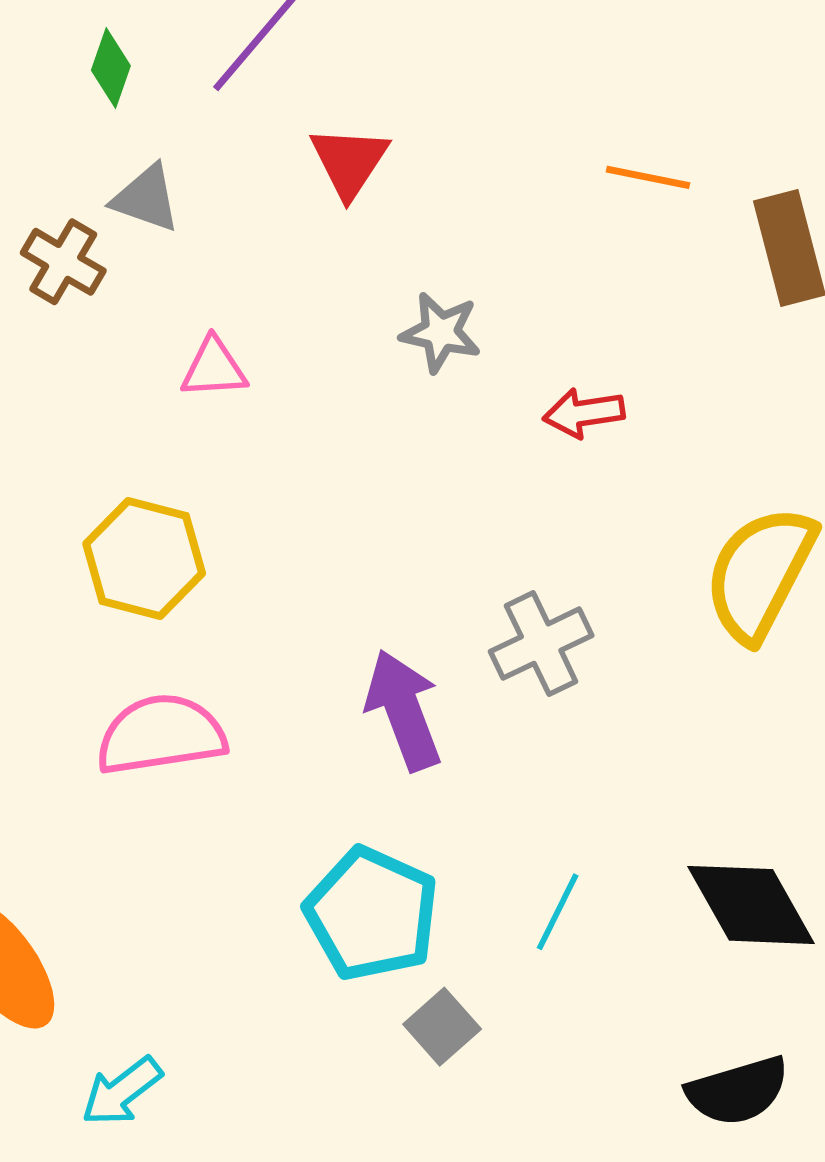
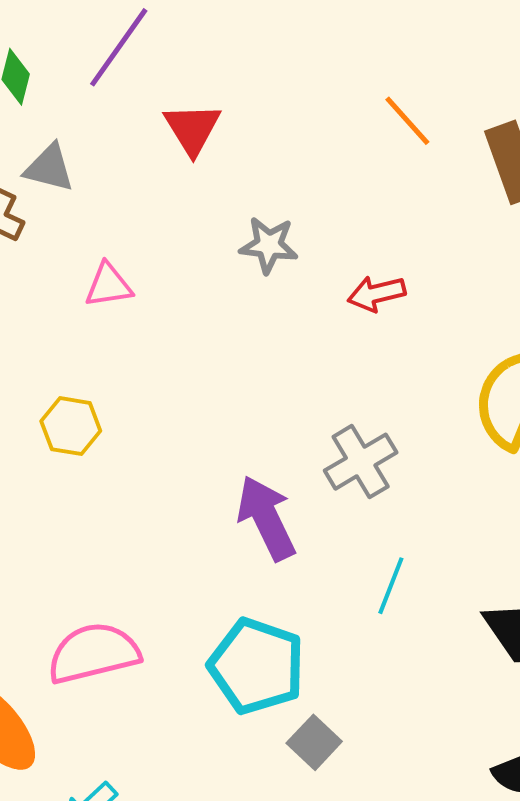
orange line: (648, 177) -> (407, 121), turned 42
yellow hexagon: (144, 559) -> (71, 426), size x0.7
pink semicircle: (161, 735) -> (94, 653), moved
cyan line: (558, 912) -> (391, 586), moved

